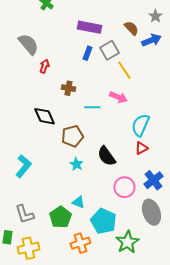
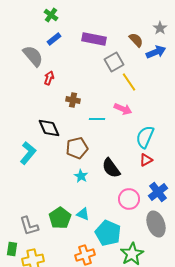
blue rectangle: (87, 53) -> (54, 39), moved, turned 32
cyan L-shape: (23, 166) -> (28, 153), moved
green pentagon: (60, 217) -> (60, 218), moved

